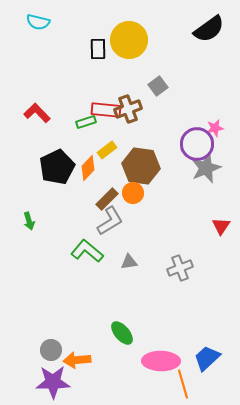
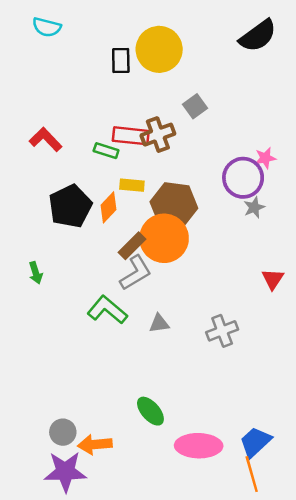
green rectangle: (86, 122) -> (106, 151), turned 36
yellow rectangle: (107, 150) -> (132, 185), turned 42
gray star: (206, 168) -> (254, 207), size x0.6
orange circle: (133, 193) -> (164, 238), size x1.8
orange line: (183, 384) -> (252, 474), moved

